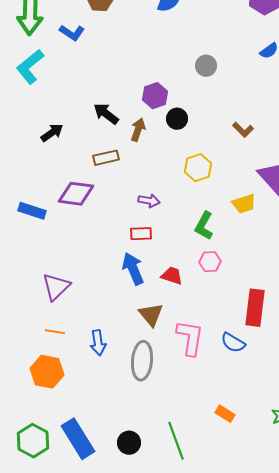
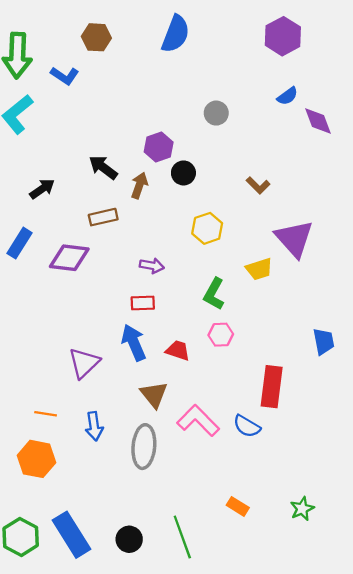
blue rectangle: (32, 211) -> (20, 243), moved, turned -76
purple triangle: (56, 287) -> (84, 363), moved
pink L-shape: (190, 338) -> (198, 421), turned -54

